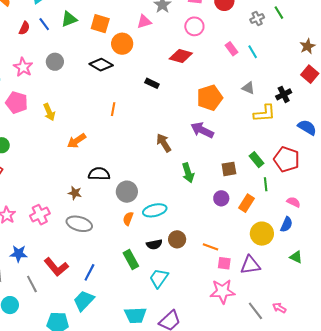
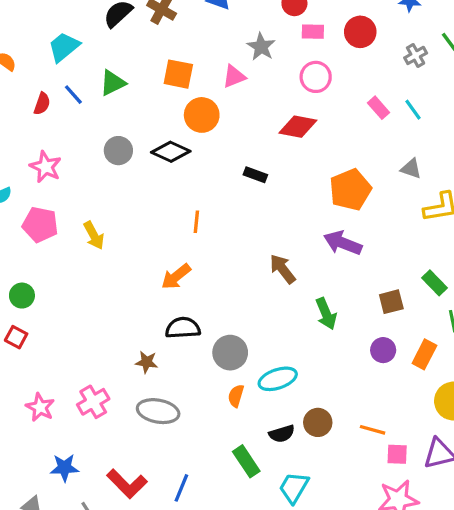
orange square: (100, 24) -> (178, 74), moved
gray circle: (55, 62) -> (118, 151), moved
orange arrow: (77, 141) -> (176, 277), moved

